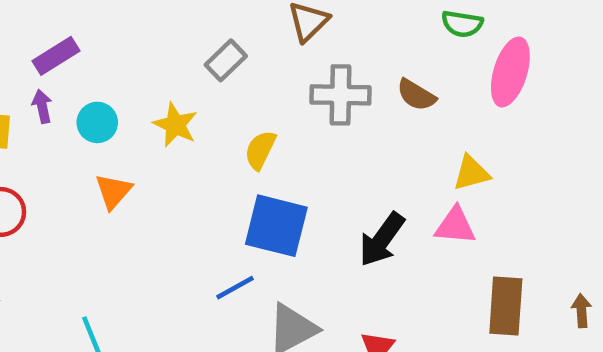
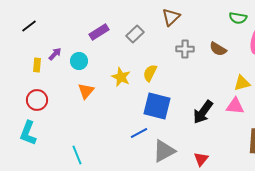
purple rectangle: (56, 56) -> (99, 32), moved
gray cross: (341, 95) -> (185, 49), size x0.7
purple arrow: (42, 106) -> (55, 54), turned 56
yellow star: (175, 125) -> (121, 77), moved

